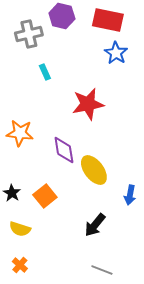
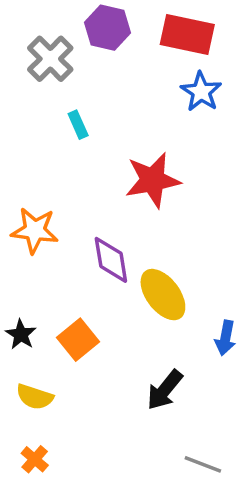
gray cross: (29, 34) -> (50, 59), turned -32
gray line: (102, 270) -> (203, 464), moved

